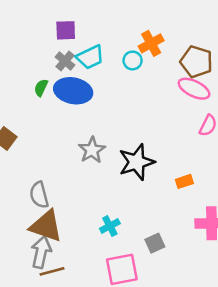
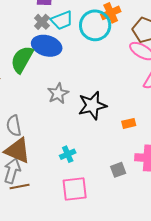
cyan circle: (133, 60) -> (95, 25), size x2.0
green semicircle: (41, 88) -> (22, 59), moved, size x2.0
gray square: (155, 243) -> (118, 170), moved

